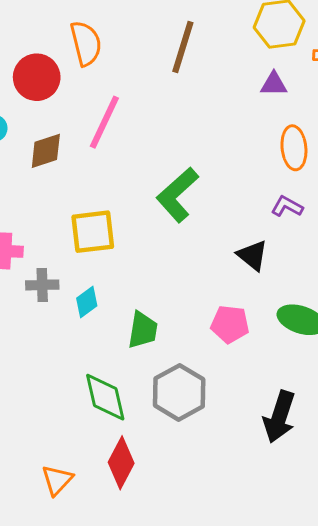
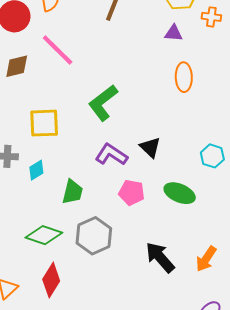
pink line: (104, 122) -> (58, 50), turned -75
purple L-shape: (287, 206) -> (111, 155), moved, size x1.5
green diamond: (105, 397) -> (44, 235), turned -63
black arrow: (279, 417) -> (160, 257), turned 116

